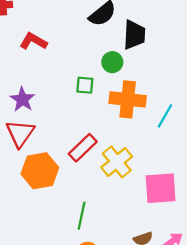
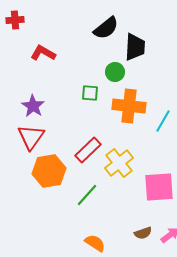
green line: (82, 216) -> (87, 195), moved, turned 30

